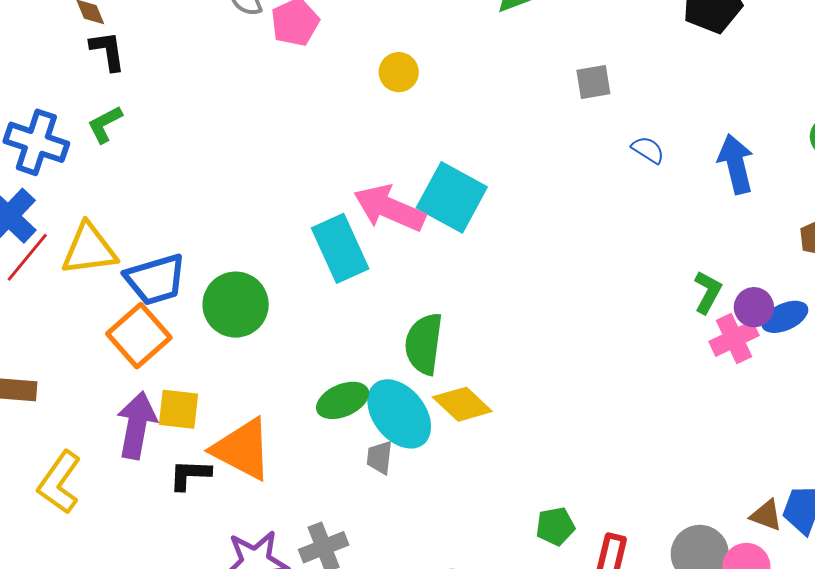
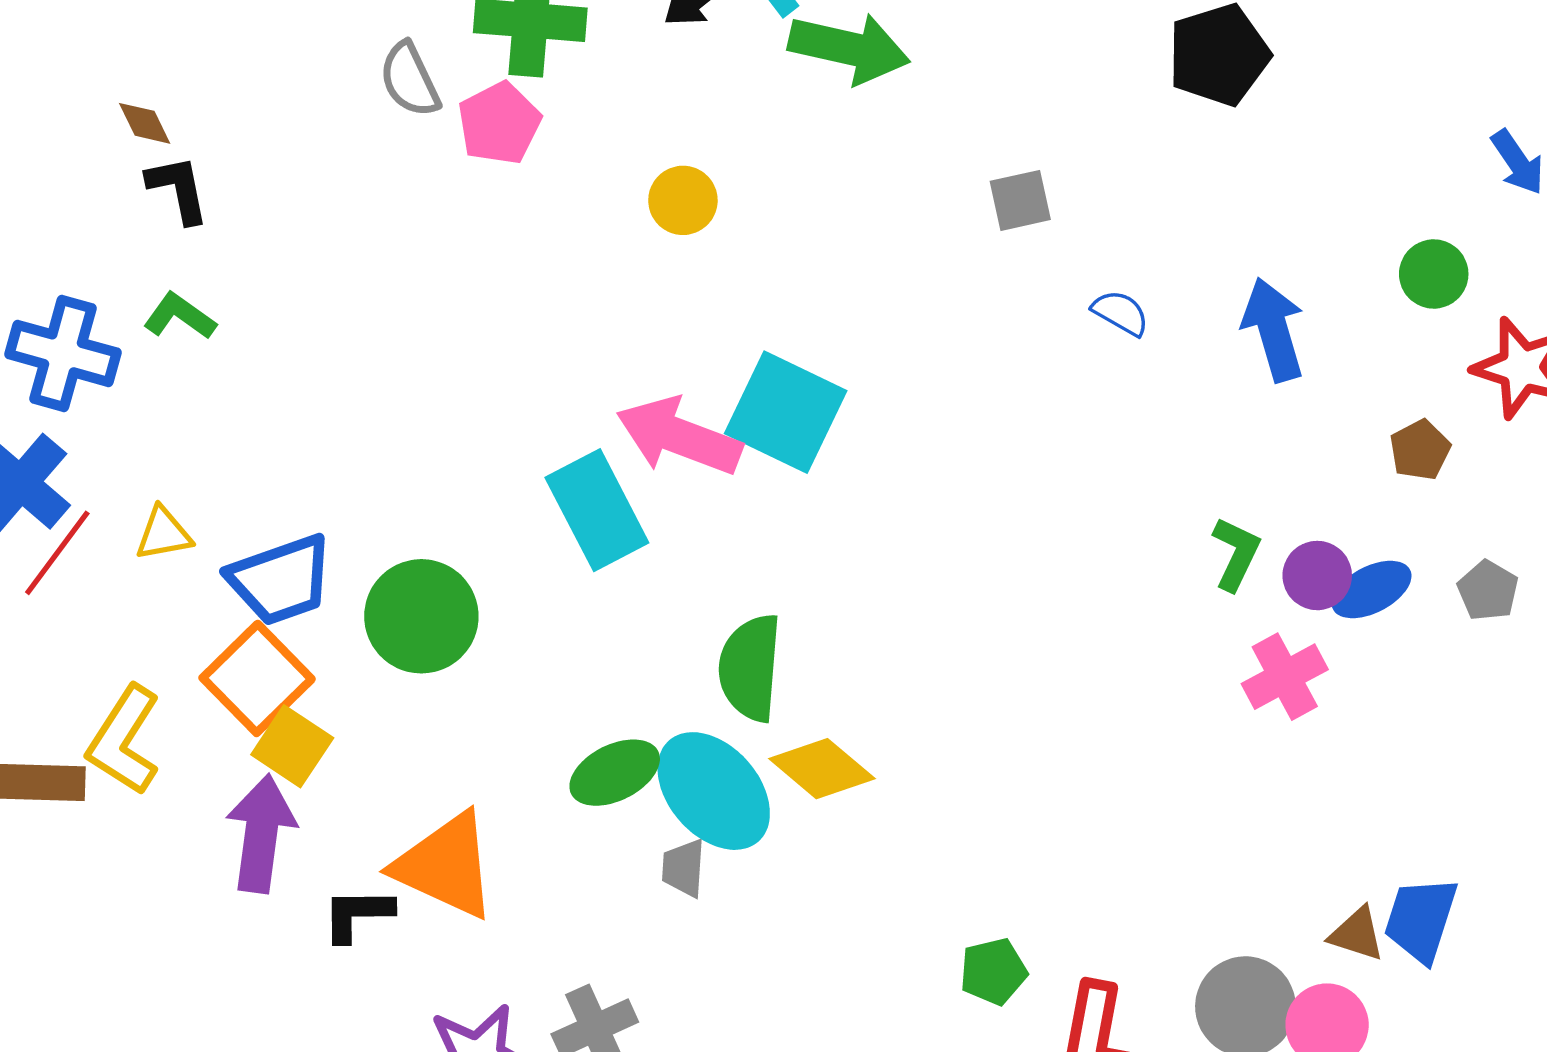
green L-shape: (105, 124) -> (180, 316), turned 66
yellow triangle: (89, 249) -> (163, 534), size x0.6
pink cross: (734, 339) -> (1285, 677), moved
yellow square: (178, 409) -> (292, 746), moved, turned 30
yellow L-shape: (59, 482) -> (124, 740), moved

